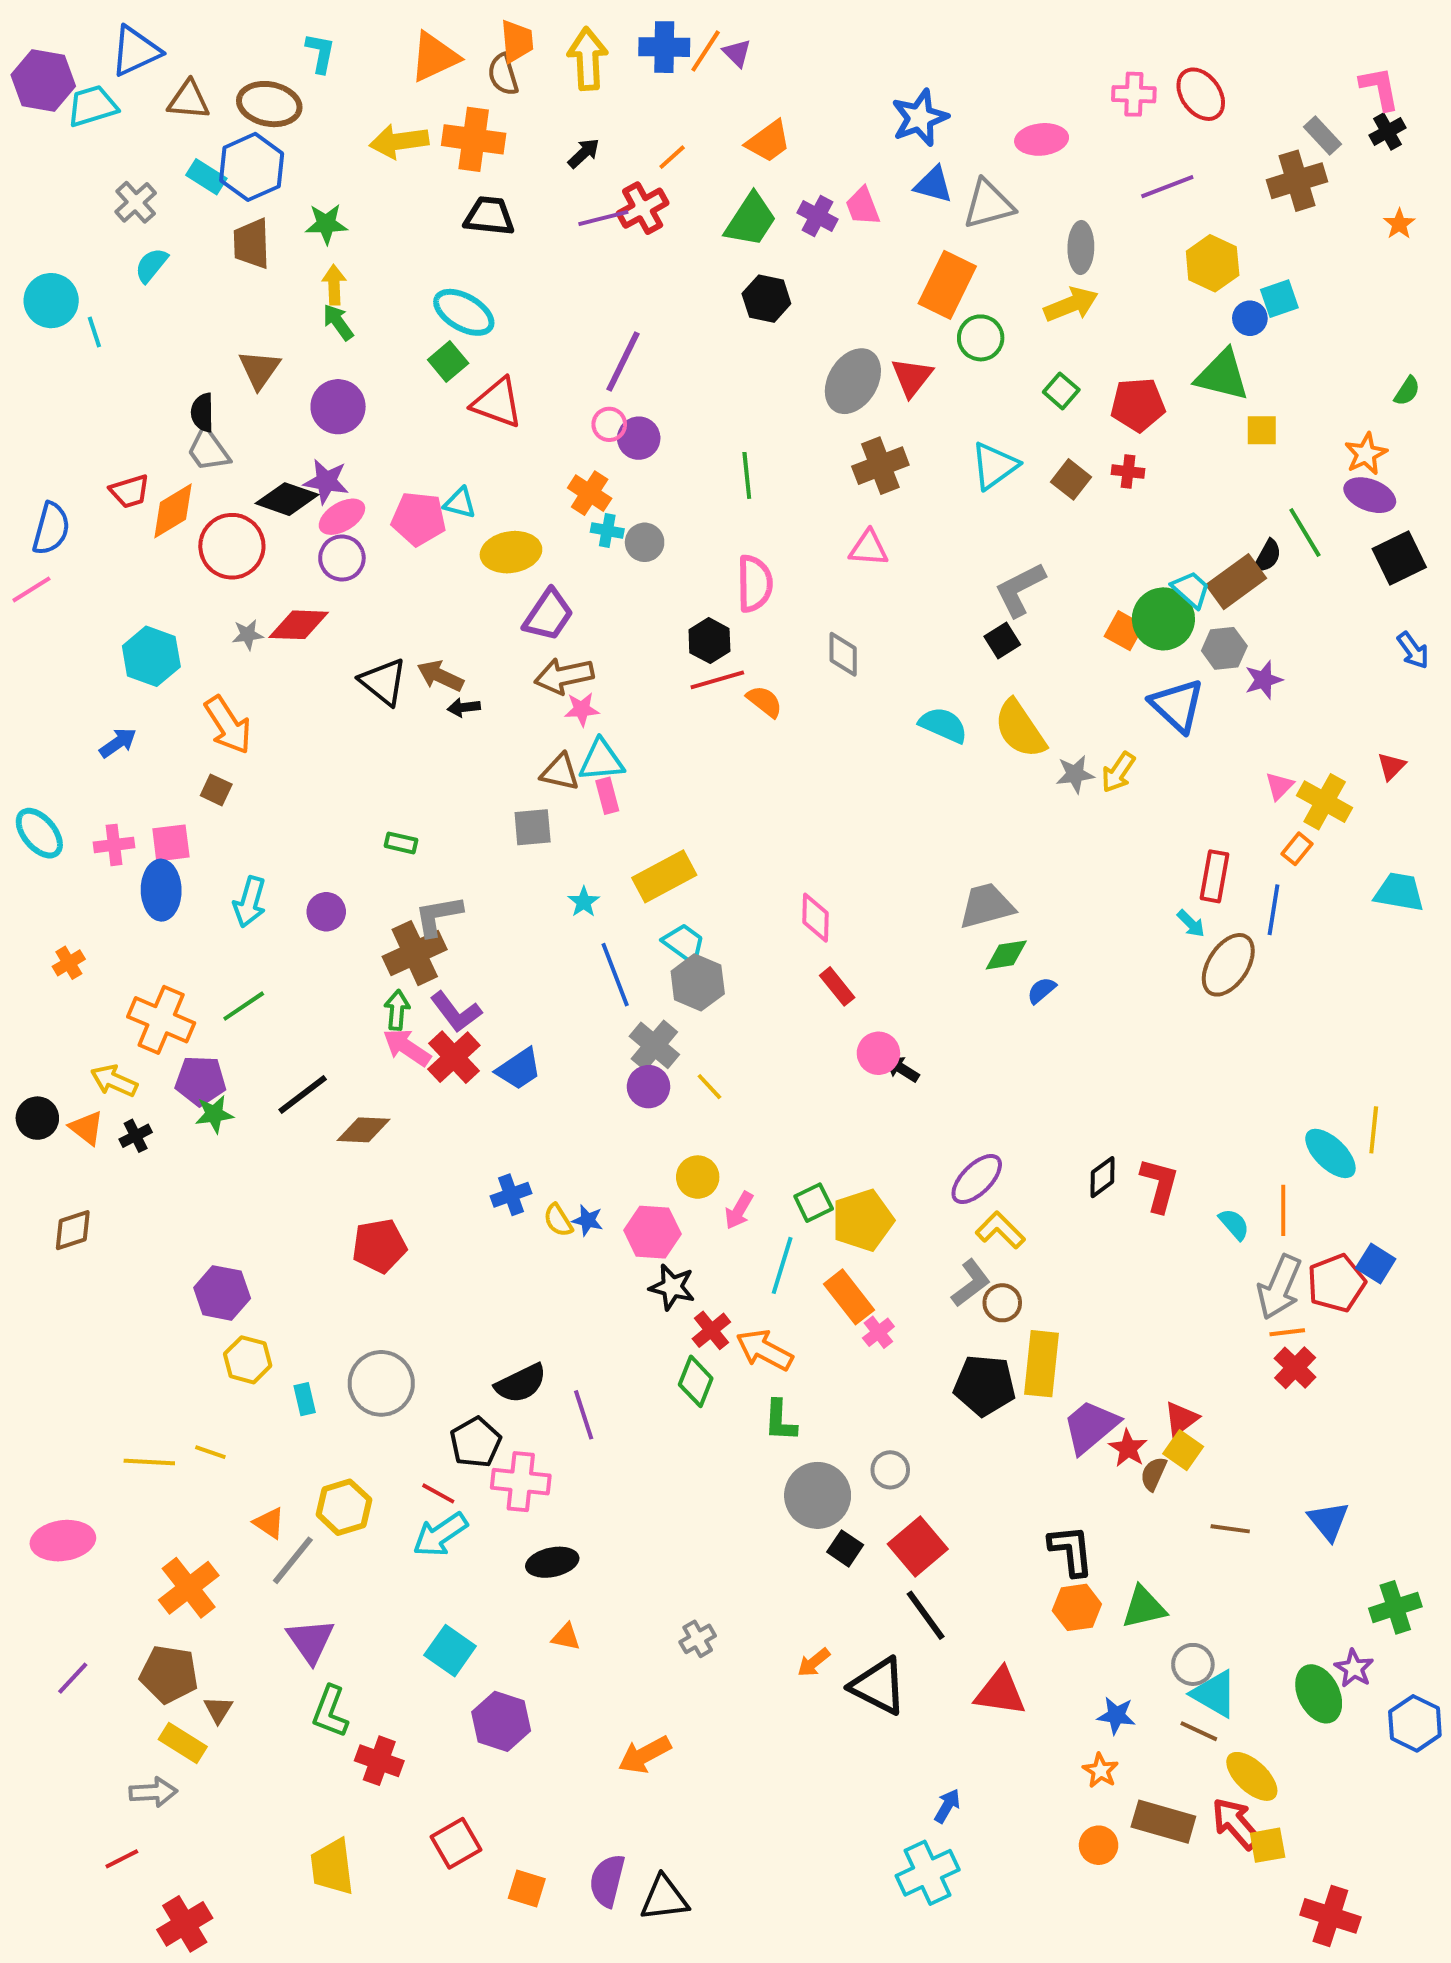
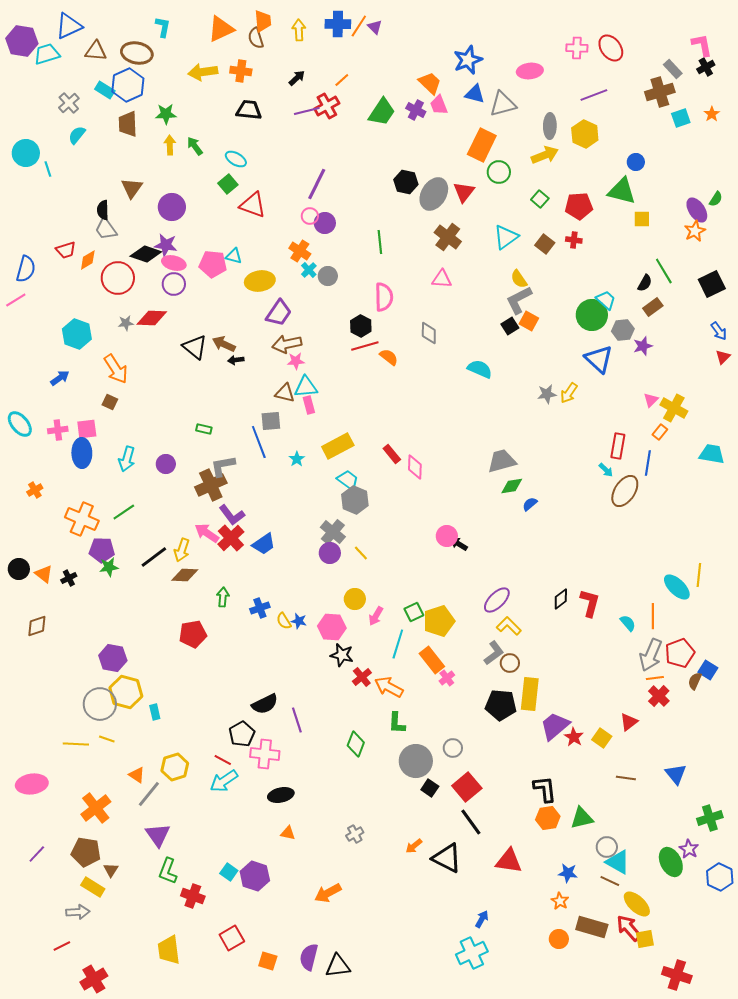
yellow arrow: (588, 59) -> (299, 30), size x0.7
orange cross: (474, 139) -> (241, 71), size x0.7
orange trapezoid: (768, 141) -> (430, 83), moved, turned -100
yellow hexagon: (1213, 263) -> (585, 134), moved
black hexagon: (766, 299) -> (406, 182), moved
cyan square: (1279, 299) -> (681, 118), moved
cyan ellipse: (464, 312) -> (236, 159), size x0.7
green arrow: (338, 322) -> (195, 146), moved
brown cross: (880, 466) -> (448, 237), turned -32
purple ellipse: (1370, 495) -> (697, 210), moved, turned 35
orange diamond: (173, 511) -> (88, 260), size x0.7
pink ellipse: (342, 517) -> (174, 263), turned 45
cyan cross: (607, 530) -> (309, 270), turned 35
brown rectangle: (1236, 582) -> (653, 307), moved, size x0.7
orange square: (1124, 631) -> (529, 321), moved
yellow semicircle: (1020, 729) -> (519, 279), moved, size x0.6
red triangle: (1391, 766) -> (723, 357), moved
blue line: (615, 975) -> (259, 442), moved
red rectangle: (837, 986) -> (392, 454), moved
green arrow: (397, 1010) -> (223, 597), moved
yellow arrow: (114, 1081) -> (182, 550), moved, turned -95
blue square: (1376, 1264) -> (708, 670), moved
yellow hexagon: (248, 1360) -> (126, 692), size x1.4
green diamond: (696, 1381) -> (356, 744), moved
gray circle: (381, 1383) -> (100, 704), moved
red triangle: (1181, 1419) -> (629, 722), moved
brown semicircle: (1154, 1474) -> (695, 681), moved
cyan square: (450, 1651) -> (229, 872), moved, size x0.7

